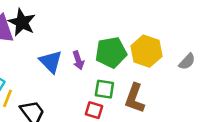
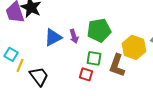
yellow hexagon: (146, 51) -> (134, 47), moved
blue triangle: (51, 62) -> (53, 37), turned 48

